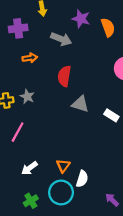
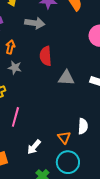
orange arrow: (30, 58) -> (10, 47), turned -56
gray star: (27, 97) -> (15, 68), moved
white semicircle: (82, 179) -> (83, 126), moved

